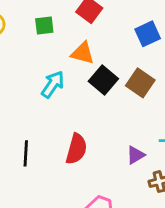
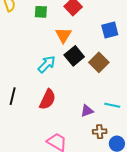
orange triangle: (83, 53) -> (63, 35), turned 36
cyan arrow: (53, 84) -> (47, 64), moved

